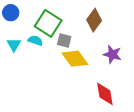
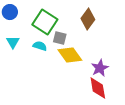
cyan semicircle: (35, 40) -> (40, 46), moved
purple star: (112, 54) -> (100, 68), moved, turned 30

